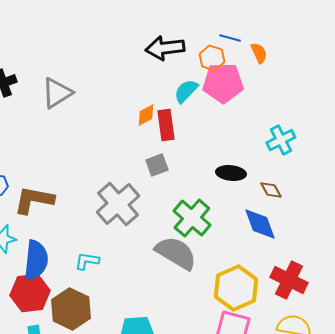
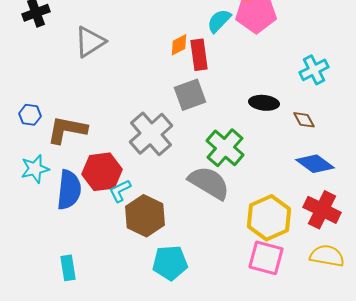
gray triangle: (57, 93) -> (90, 42), moved
gray square: (157, 165) -> (190, 95), size x1.4
blue diamond: (260, 224) -> (315, 164), moved, turned -33
cyan L-shape: (87, 261) -> (120, 191), turned -35
red hexagon: (30, 293) -> (102, 172), moved
brown hexagon: (71, 309) -> (145, 216), moved

